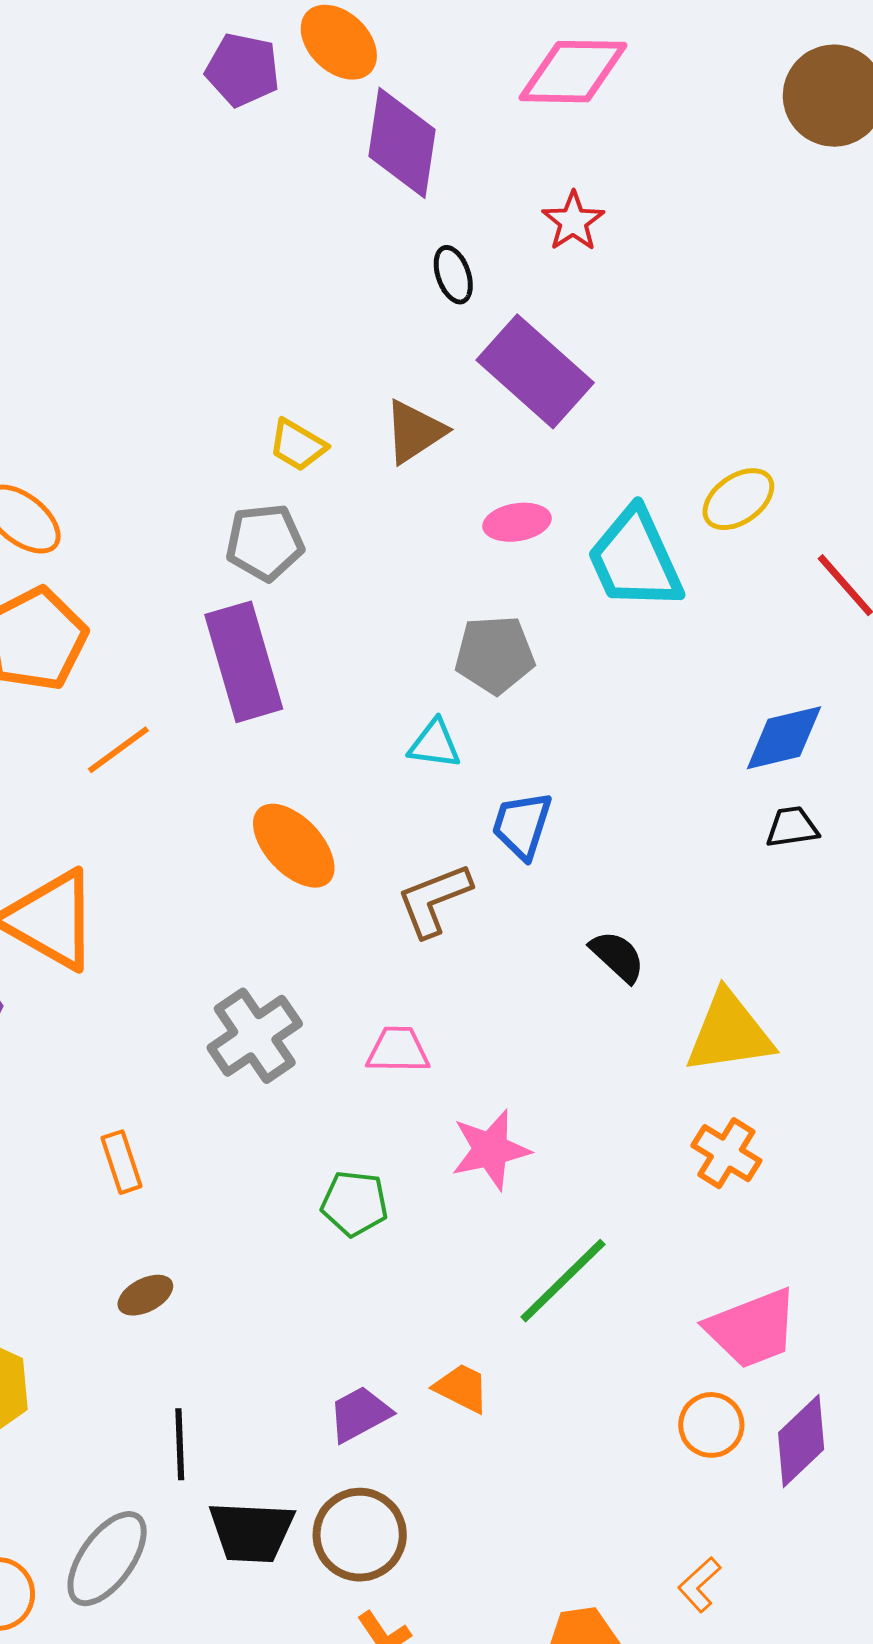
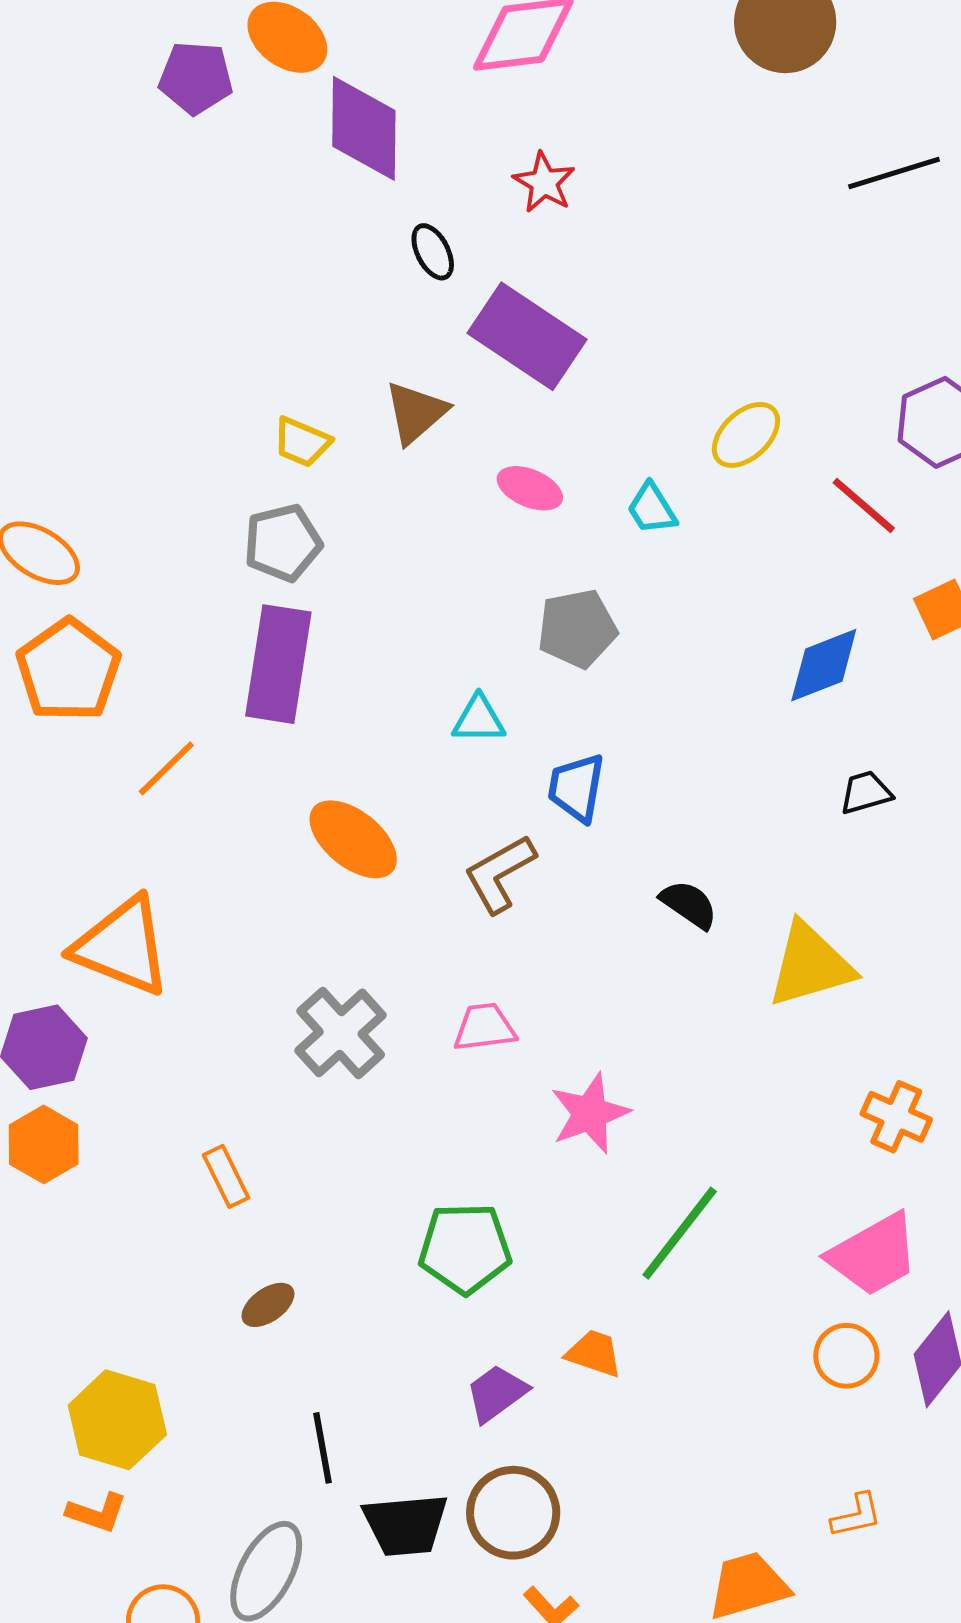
pink ellipse: (517, 522) -> (530, 488), turned 40
cyan trapezoid: (635, 559) -> (652, 509), size x0.5
gray pentagon: (495, 655) -> (577, 629), moved
purple rectangle: (244, 662) -> (278, 664), turned 33
black trapezoid: (792, 827) -> (866, 793), moved
orange cross: (726, 1153) -> (896, 1117), moved
green pentagon: (355, 1203) -> (465, 1248), moved, size x1.4
orange L-shape: (699, 1585) -> (857, 1515), turned -142

